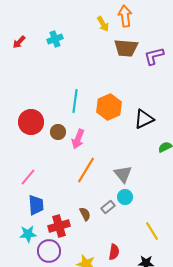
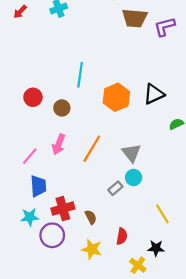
orange hexagon: (109, 107) -> (116, 97), moved
red circle: (31, 122) -> (33, 97), size x0.7
pink arrow: (78, 139) -> (59, 144), moved
brown semicircle: (85, 214) -> (91, 217), moved

